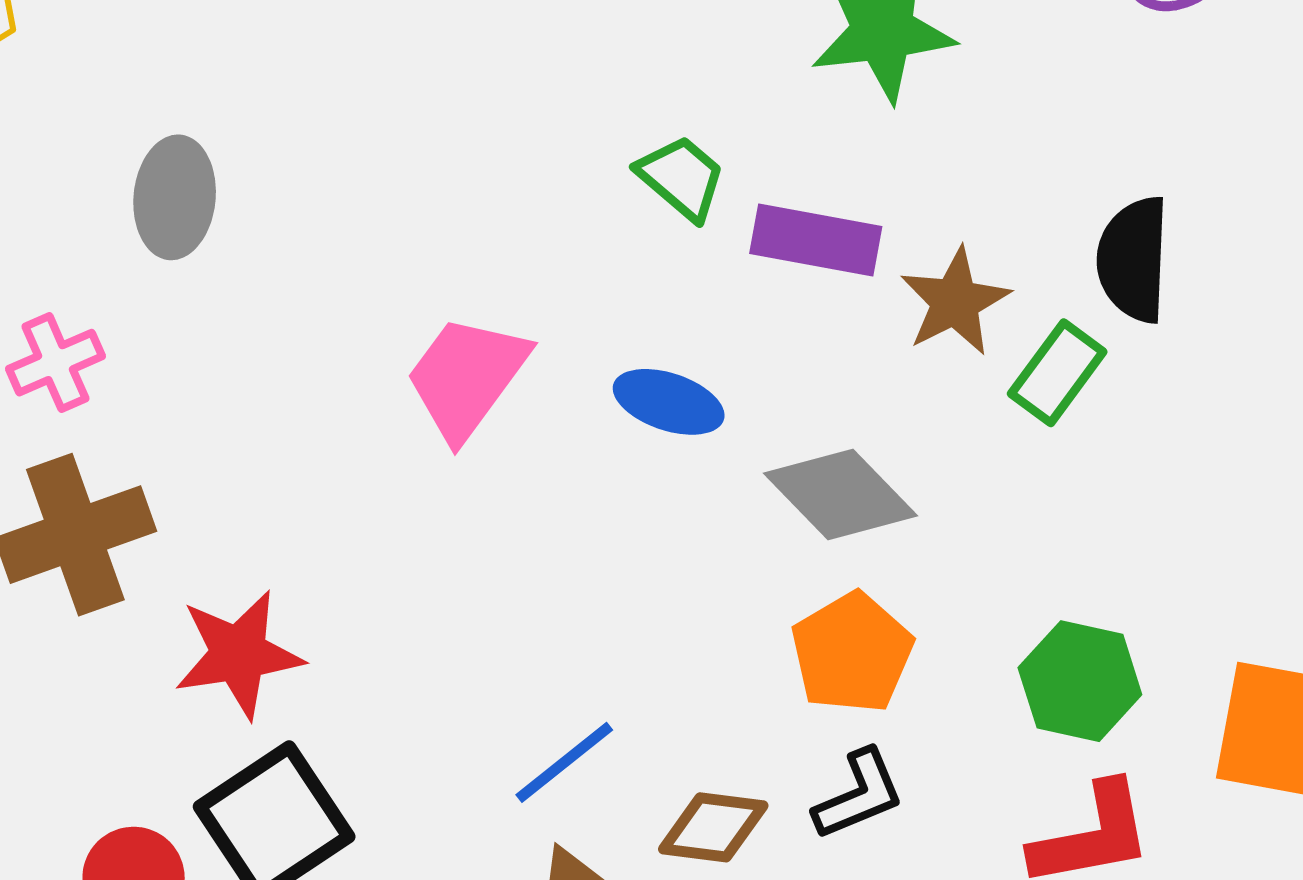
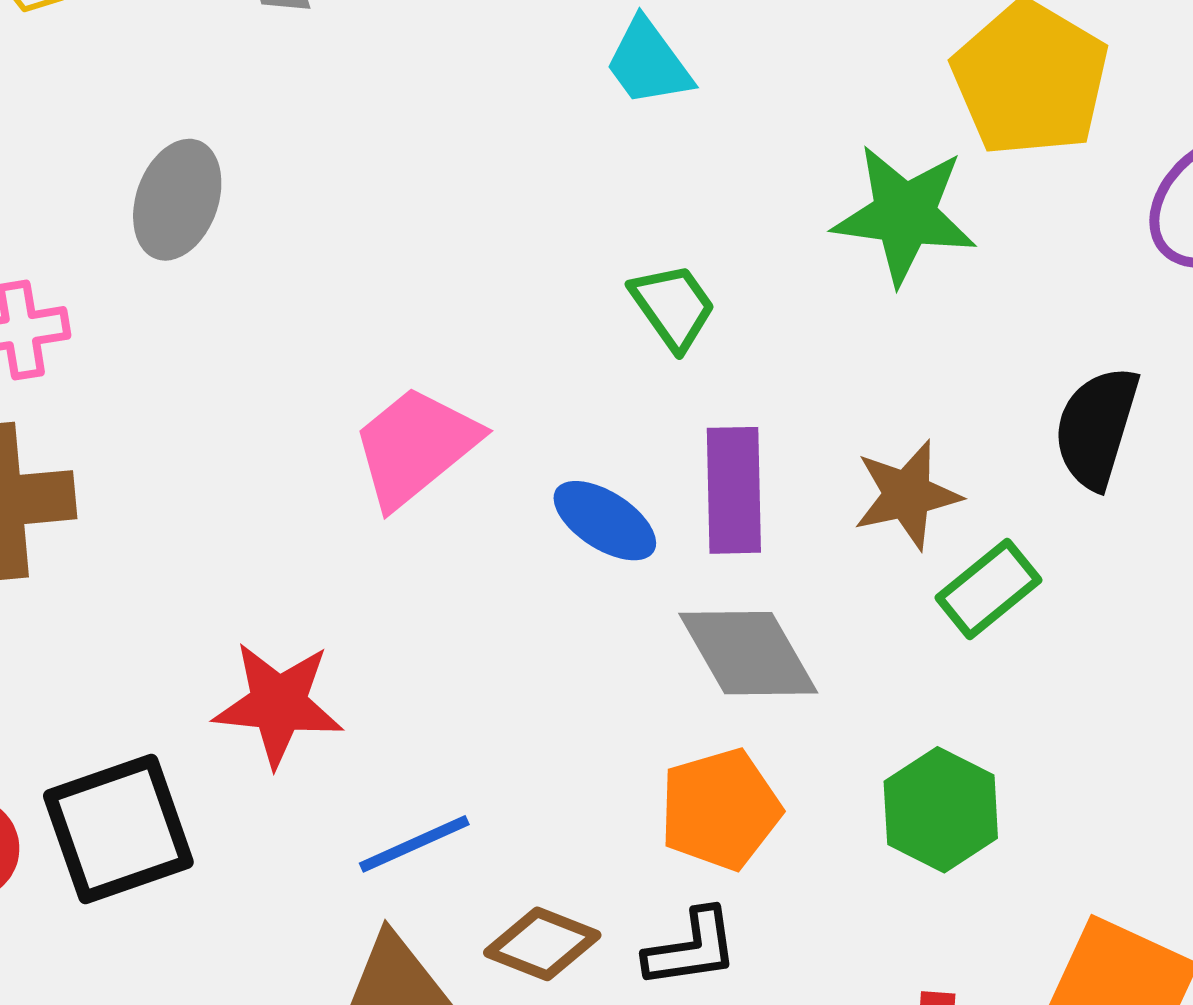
purple rectangle: (816, 240) -> (734, 490), moved, turned 64
black semicircle: (1133, 259) -> (1096, 427), moved
red star: (239, 654) -> (278, 704), moved
green hexagon: (1080, 681) -> (941, 810), moved

